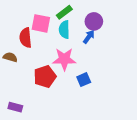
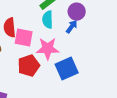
pink square: (41, 23) -> (24, 38), moved
blue square: (84, 80) -> (67, 69), size x1.6

